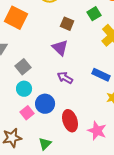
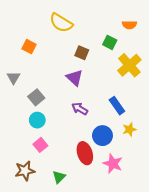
green square: (94, 14) -> (110, 42), turned -32
orange square: (16, 18) -> (29, 47), size x0.6
blue rectangle: (101, 75) -> (117, 106), turned 30
blue circle: (45, 104) -> (102, 136), moved

